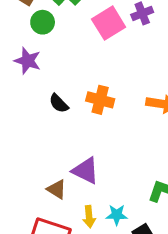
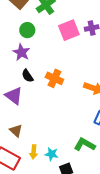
green circle: (43, 22) -> (27, 30), moved
purple star: (28, 61) -> (21, 52), moved
purple triangle: (86, 171) -> (14, 96), moved

